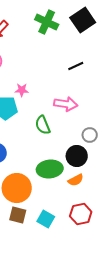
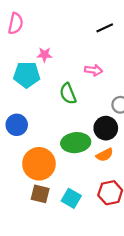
pink arrow: (66, 104) -> (94, 70), size x0.7

